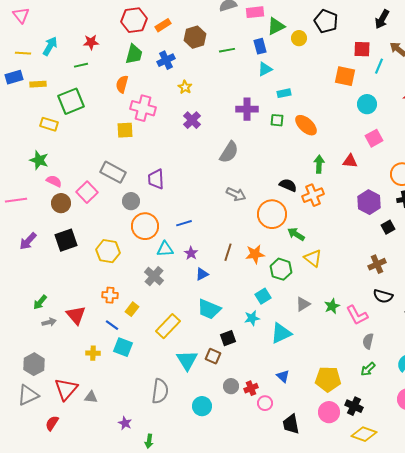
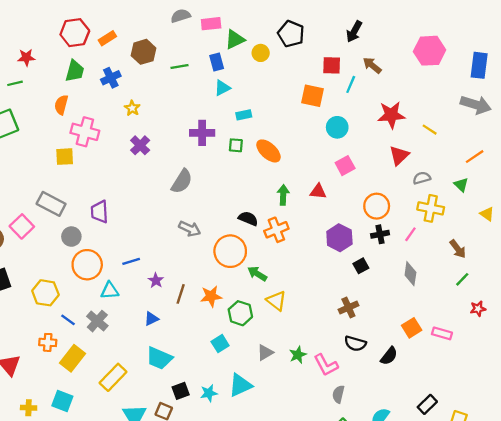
purple star: (191, 253) -> (156, 280), moved
yellow rectangle: (132, 309) -> (73, 358), size x1.6
cyan star: (252, 318) -> (209, 393), moved
blue line: (112, 325) -> (68, 320), moved

